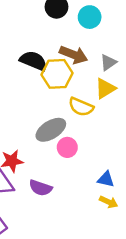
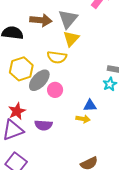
gray triangle: (108, 62) -> (68, 19), size x1.5
yellow hexagon: (57, 74) -> (21, 69), moved
yellow arrow: (109, 202) -> (83, 119), moved

